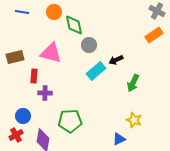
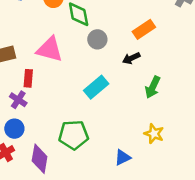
orange rectangle: (154, 35) -> (144, 29), moved
cyan rectangle: (96, 71) -> (96, 87), moved
purple cross: (45, 93) -> (18, 100), moved, turned 32
blue triangle: (119, 139) -> (123, 158), moved

